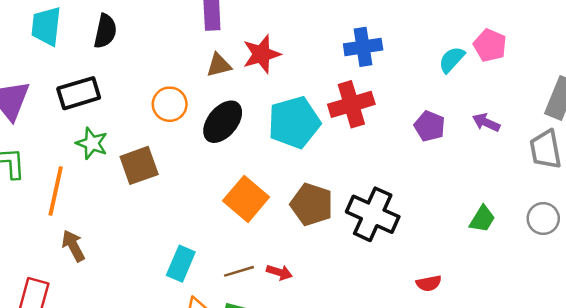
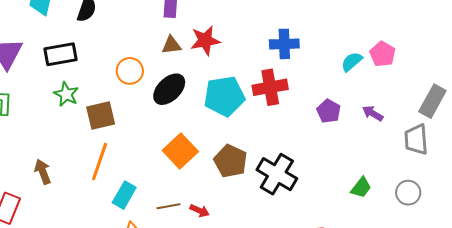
orange line: (56, 191) -> (100, 162), moved

